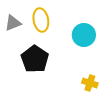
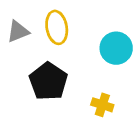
yellow cross: (90, 83) -> (102, 105), moved

